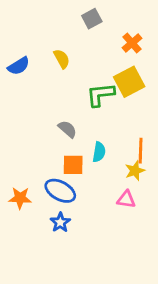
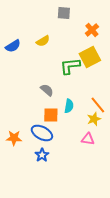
gray square: (92, 19) -> (64, 13), turned 32
yellow semicircle: (62, 59) -> (43, 41), turned 88
orange line: (141, 151) -> (98, 105), turned -42

